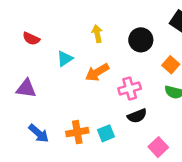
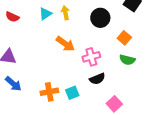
cyan triangle: (65, 59) -> (45, 14), moved
orange arrow: (97, 72) -> (65, 44), turned -114
blue arrow: (39, 133) -> (13, 84), moved

